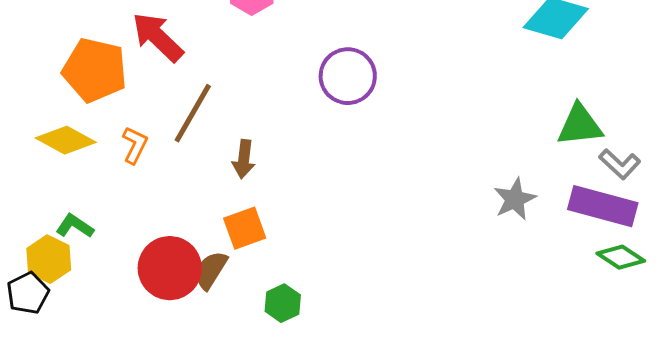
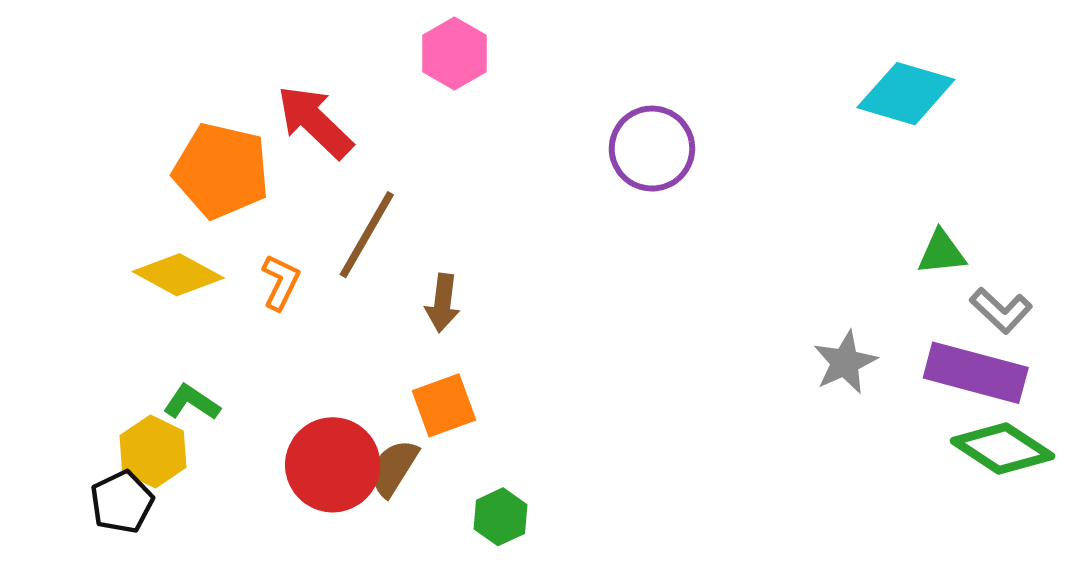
purple circle: (348, 76) -> (652, 149), moved
green triangle: (580, 125) -> (942, 252), size x0.7
green diamond: (621, 257) -> (1002, 448), size x1.4

